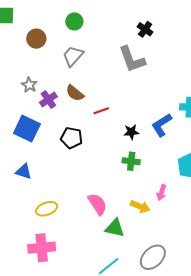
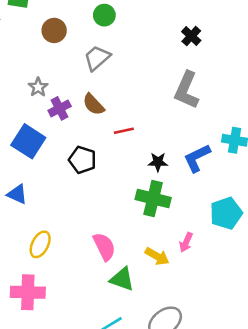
gray L-shape: (132, 59) -> (187, 90), moved, turned 36
green cross: (131, 161) -> (153, 198), size x1.5
yellow ellipse: (47, 209) -> (40, 244), turned -50

